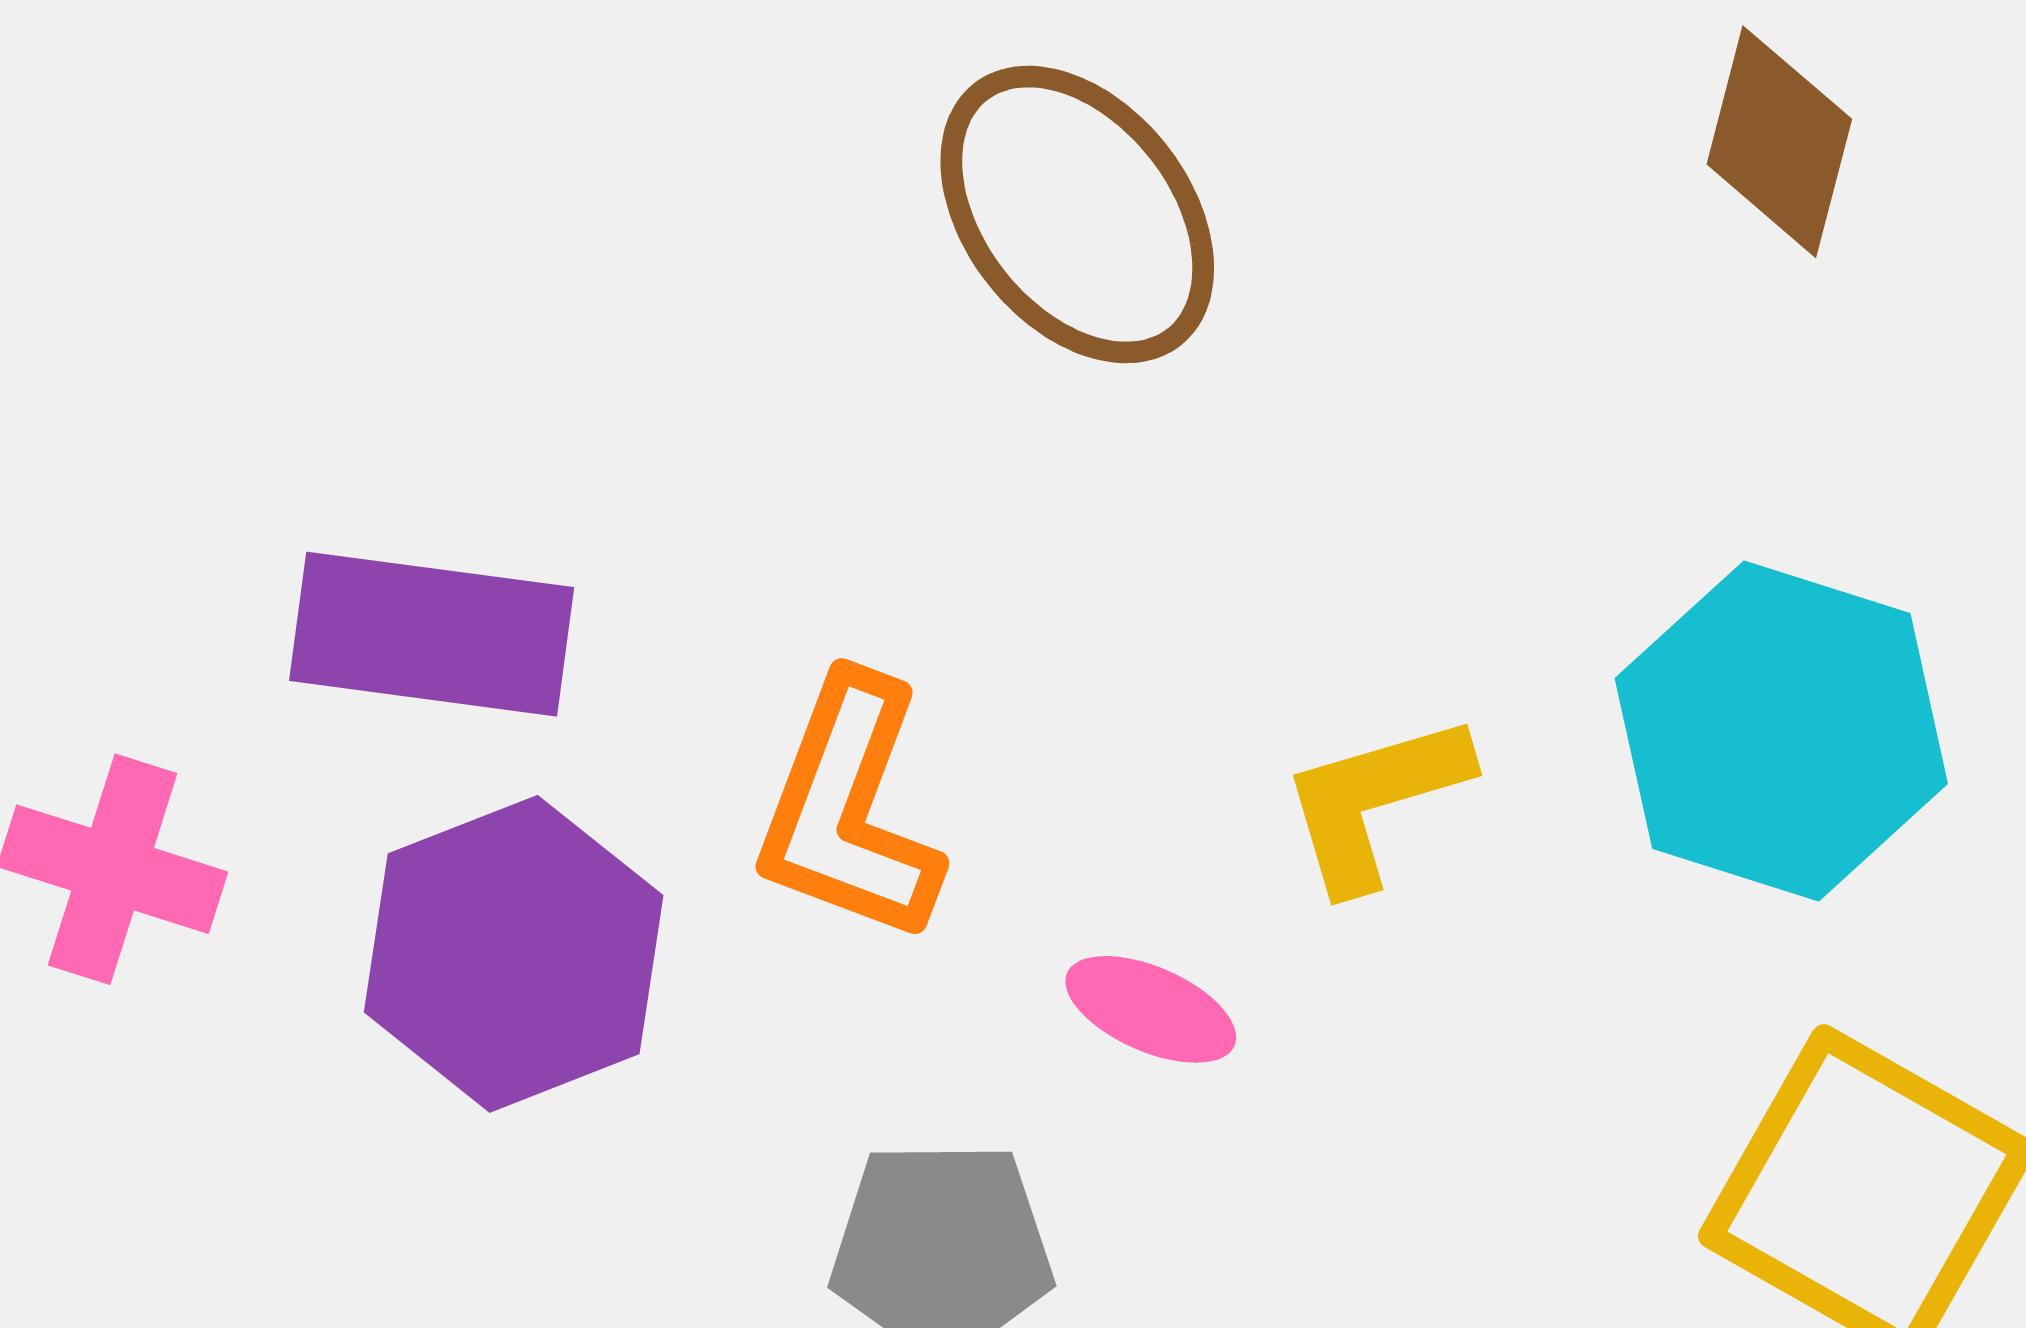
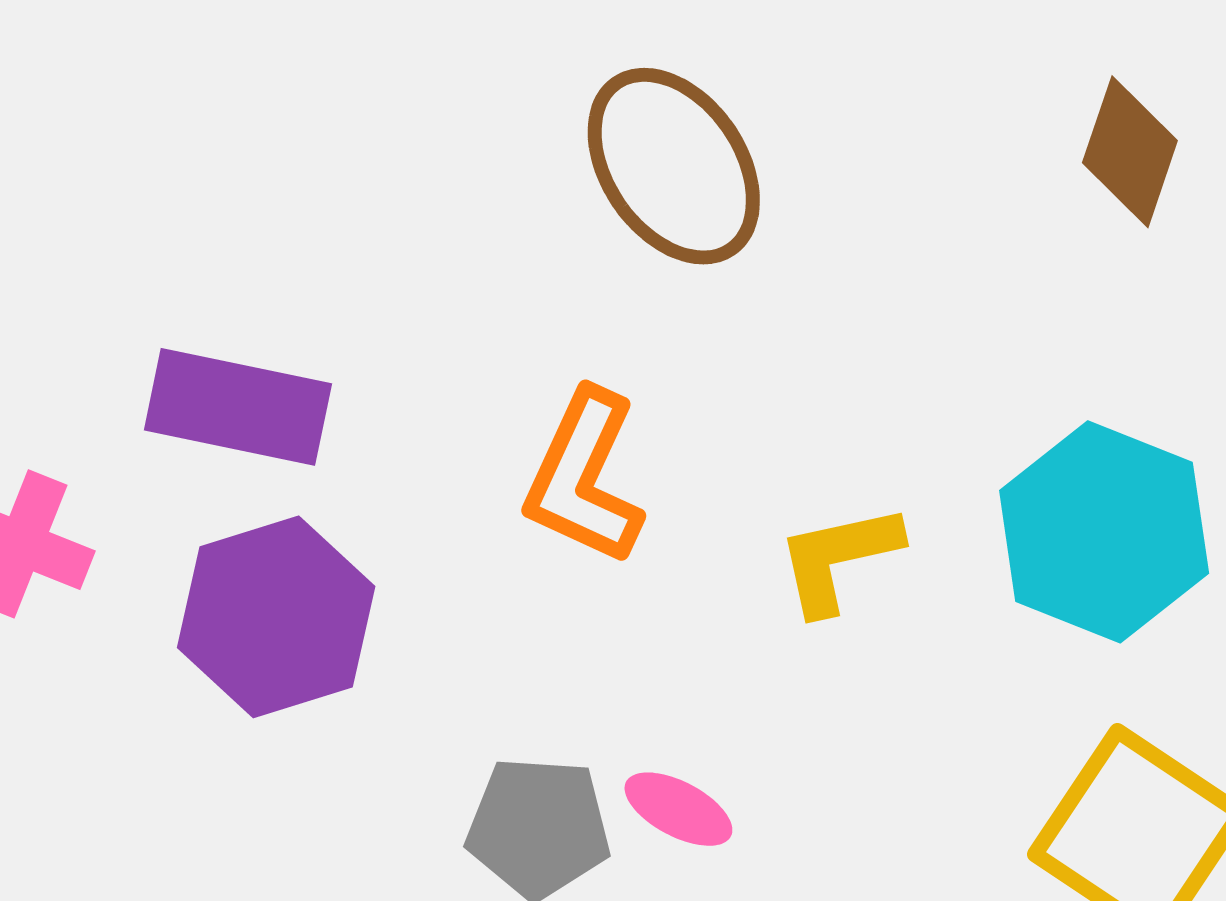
orange L-shape: (849, 809) -> (584, 477), moved
pink ellipse: (1151, 1009) -> (678, 809), moved

